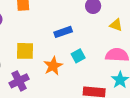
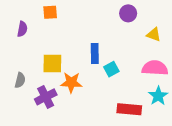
blue rectangle: (63, 32) -> (95, 53), moved, turned -72
orange star: (53, 66) -> (71, 82), moved, turned 30

